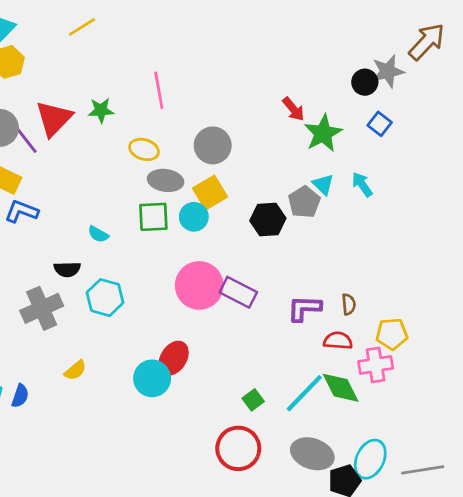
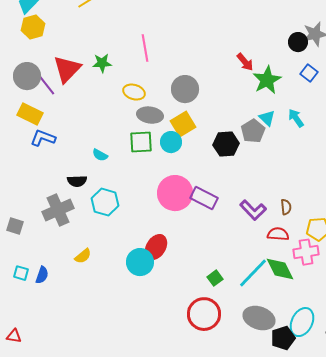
purple L-shape: (304, 308) -> (253, 210), turned -136

